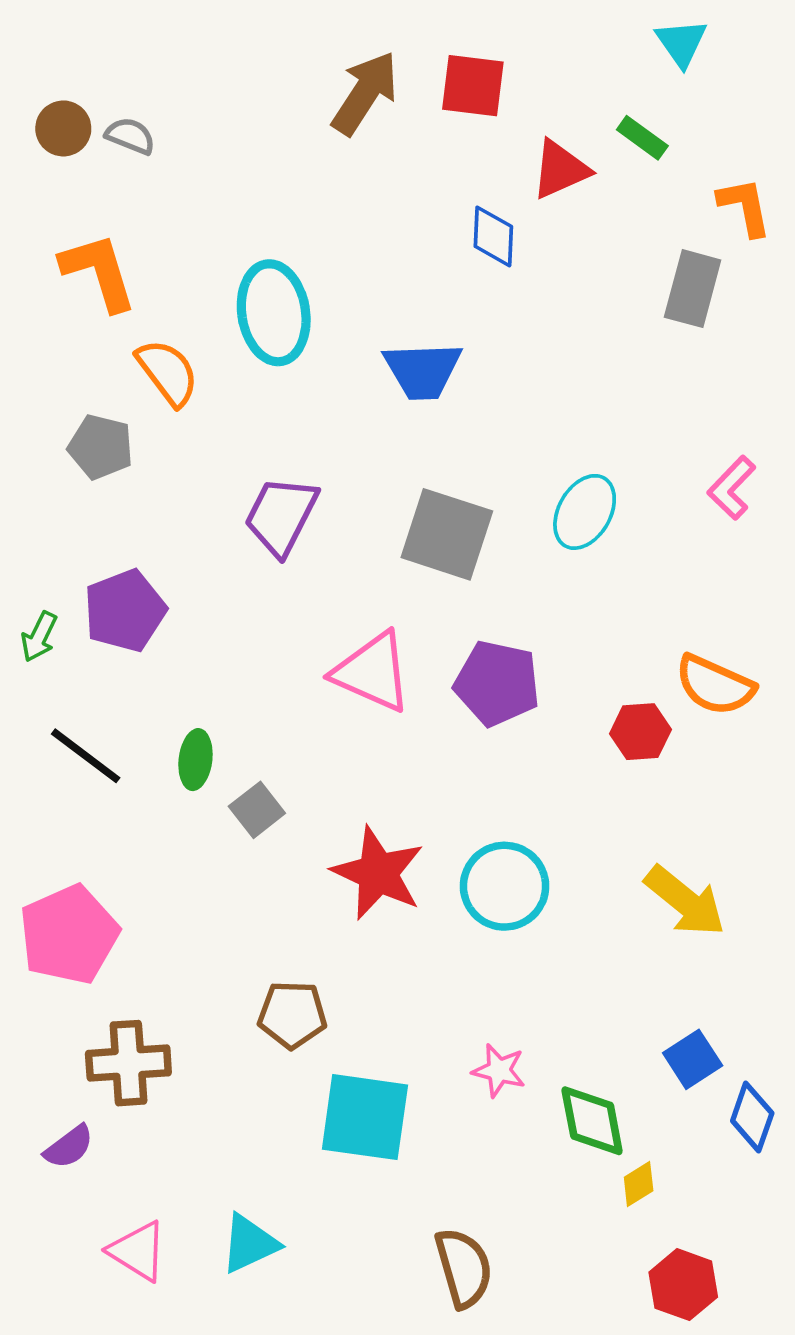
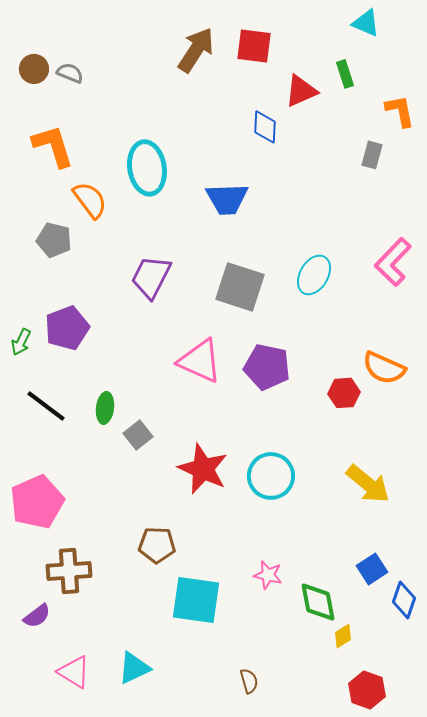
cyan triangle: (681, 43) -> (366, 23), turned -32
green rectangle: (642, 138) -> (345, 74), turned 36
gray rectangle: (693, 289) -> (372, 155), size x0.7
pink L-shape: (732, 488) -> (393, 262), size x1.4
brown semicircle: (464, 1268) -> (249, 681), size x0.6

